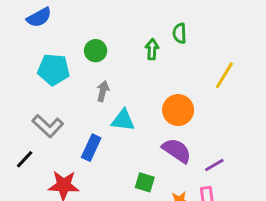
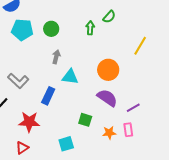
green semicircle: (180, 33) -> (109, 17), turned -136
cyan pentagon: (54, 69) -> (22, 30), moved

